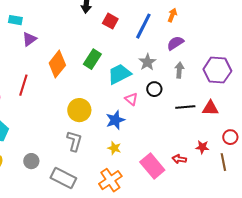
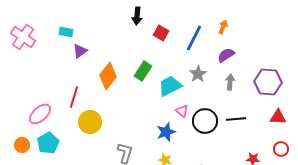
black circle: (154, 89) -> (205, 121), moved, size x1.6
red triangle: (210, 108) -> (278, 117), moved
yellow circle: (79, 110) -> (90, 122), moved

